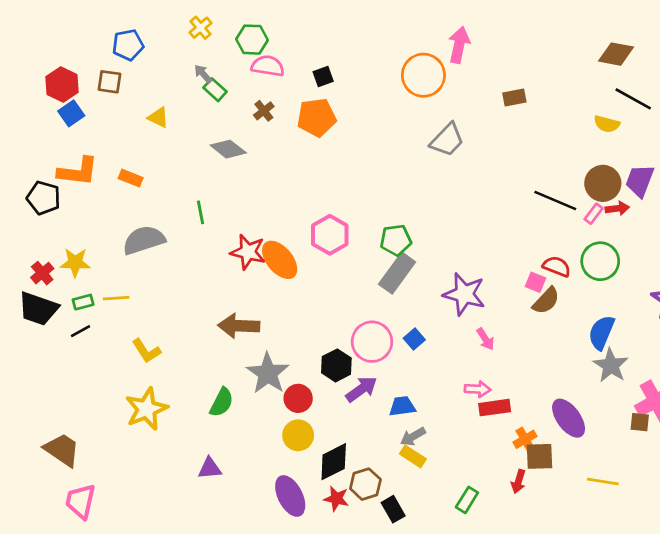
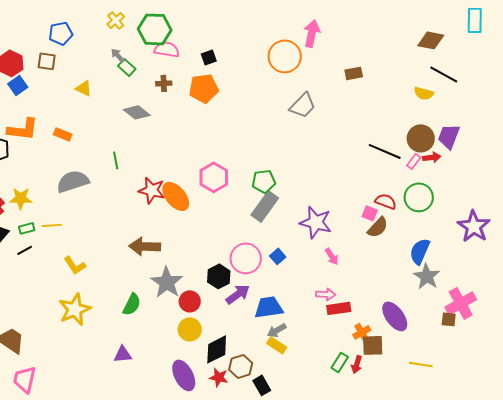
green hexagon: (252, 40) -> (155, 29), size x1.4
brown cross: (264, 111) -> (164, 83), turned 35
blue trapezoid: (402, 406) -> (269, 307), size x1.4
green rectangle: (467, 500) -> (340, 362), moved

